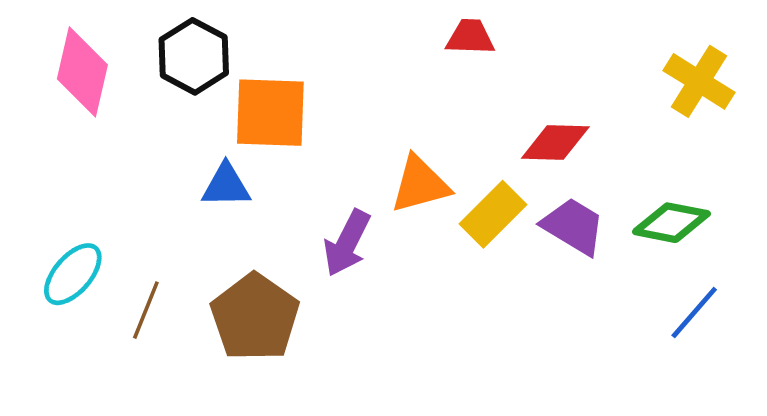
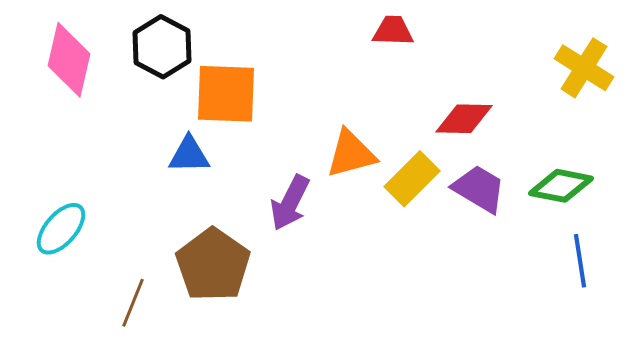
brown line: (146, 310) -> (133, 303), moved
blue line: (694, 312) -> (580, 261), turned -50

